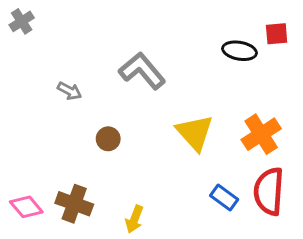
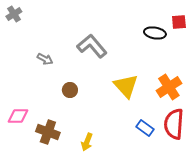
pink diamond: (26, 207) -> (18, 116), moved, turned -50

